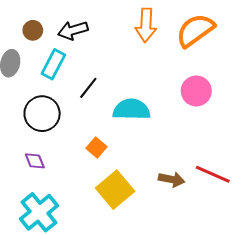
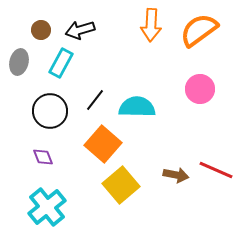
black line: (88, 88) -> (95, 100), moved
orange square: (97, 148) -> (103, 144), size x1.8

